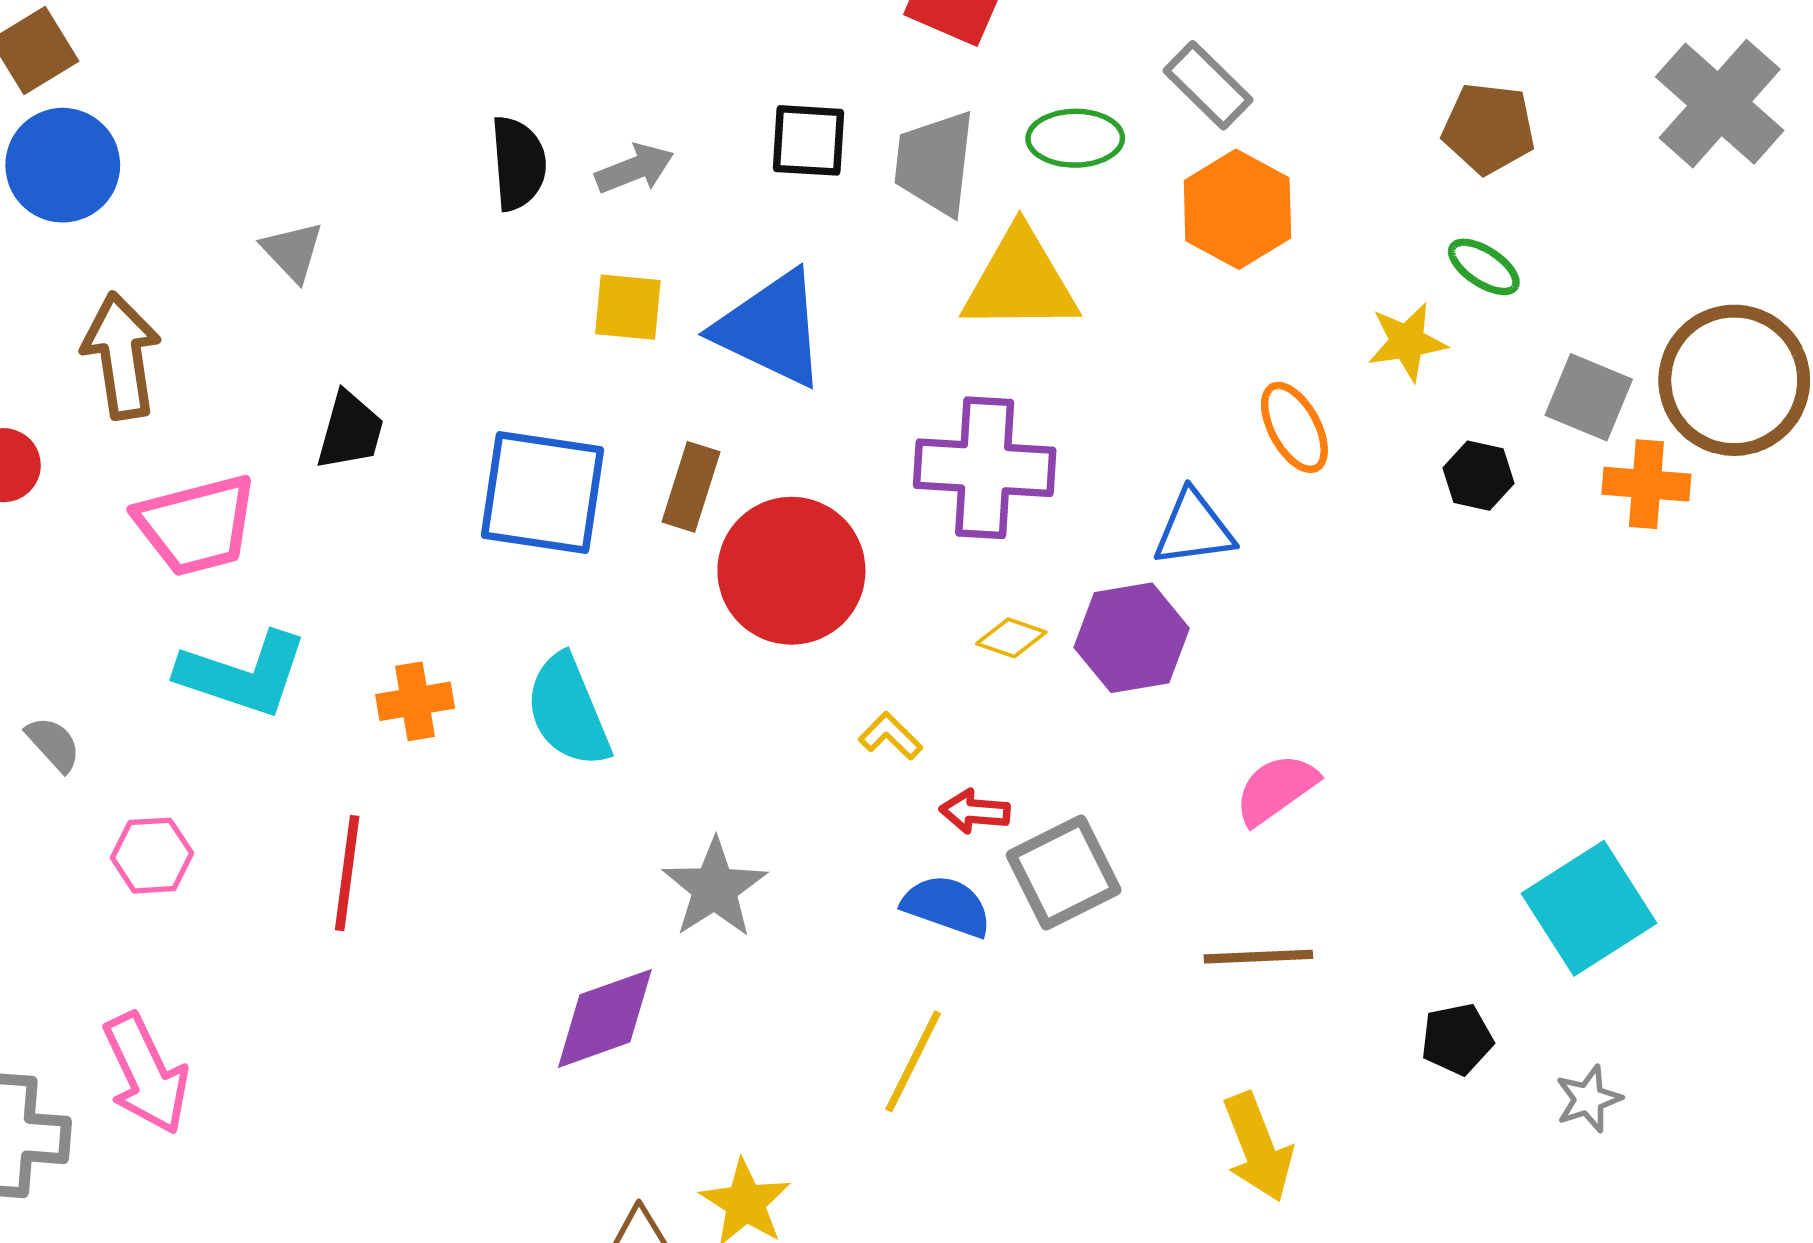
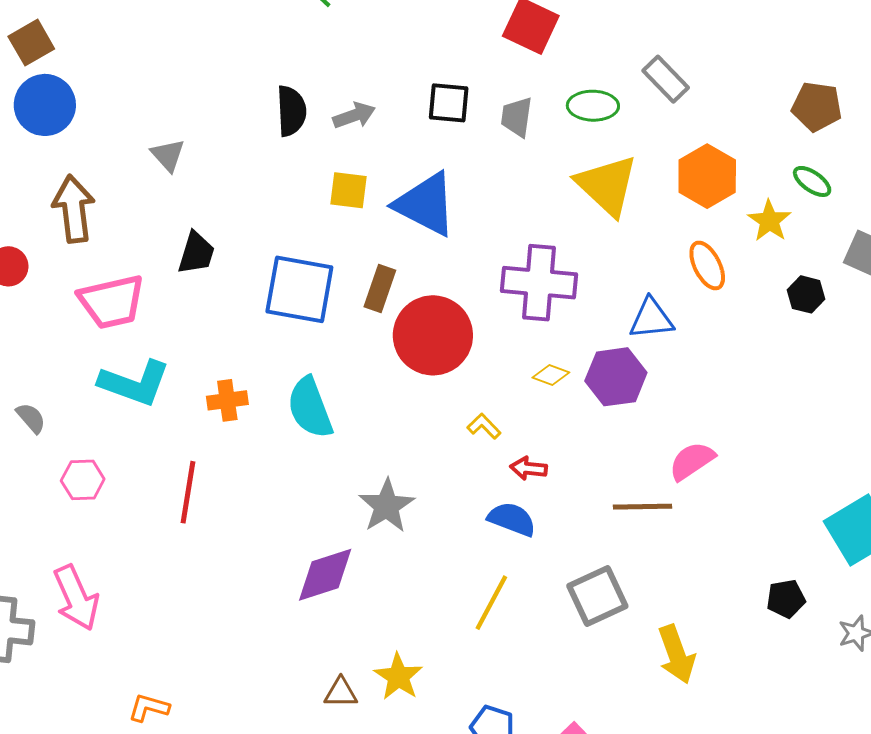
gray trapezoid: (935, 163) -> (517, 117), size x0.7
orange hexagon: (1237, 209) -> (707, 176), moved
yellow triangle: (1020, 281) -> (607, 185), moved, turned 42
yellow star: (1407, 342) -> (769, 221), turned -30
gray square: (1064, 872) -> (597, 596), moved
brown line: (1258, 957) -> (643, 507), moved

